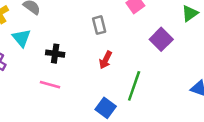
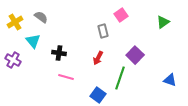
gray rectangle: (99, 25) -> (103, 31), moved
purple square: (161, 39) -> (135, 55), moved
pink line: (50, 85) -> (66, 77), moved

